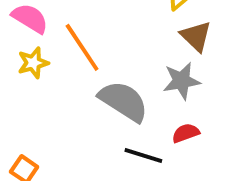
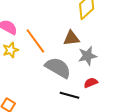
brown triangle: (196, 36) -> (71, 38), moved, turned -48

